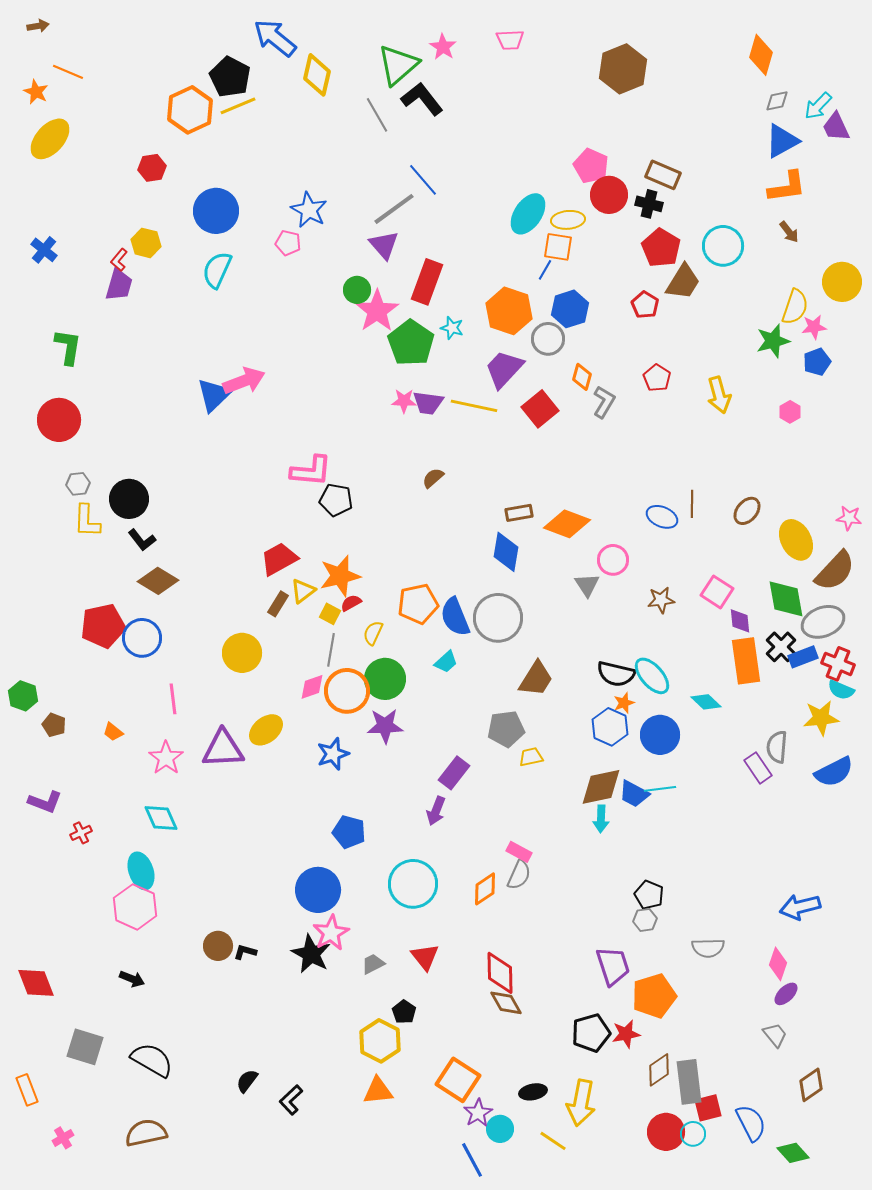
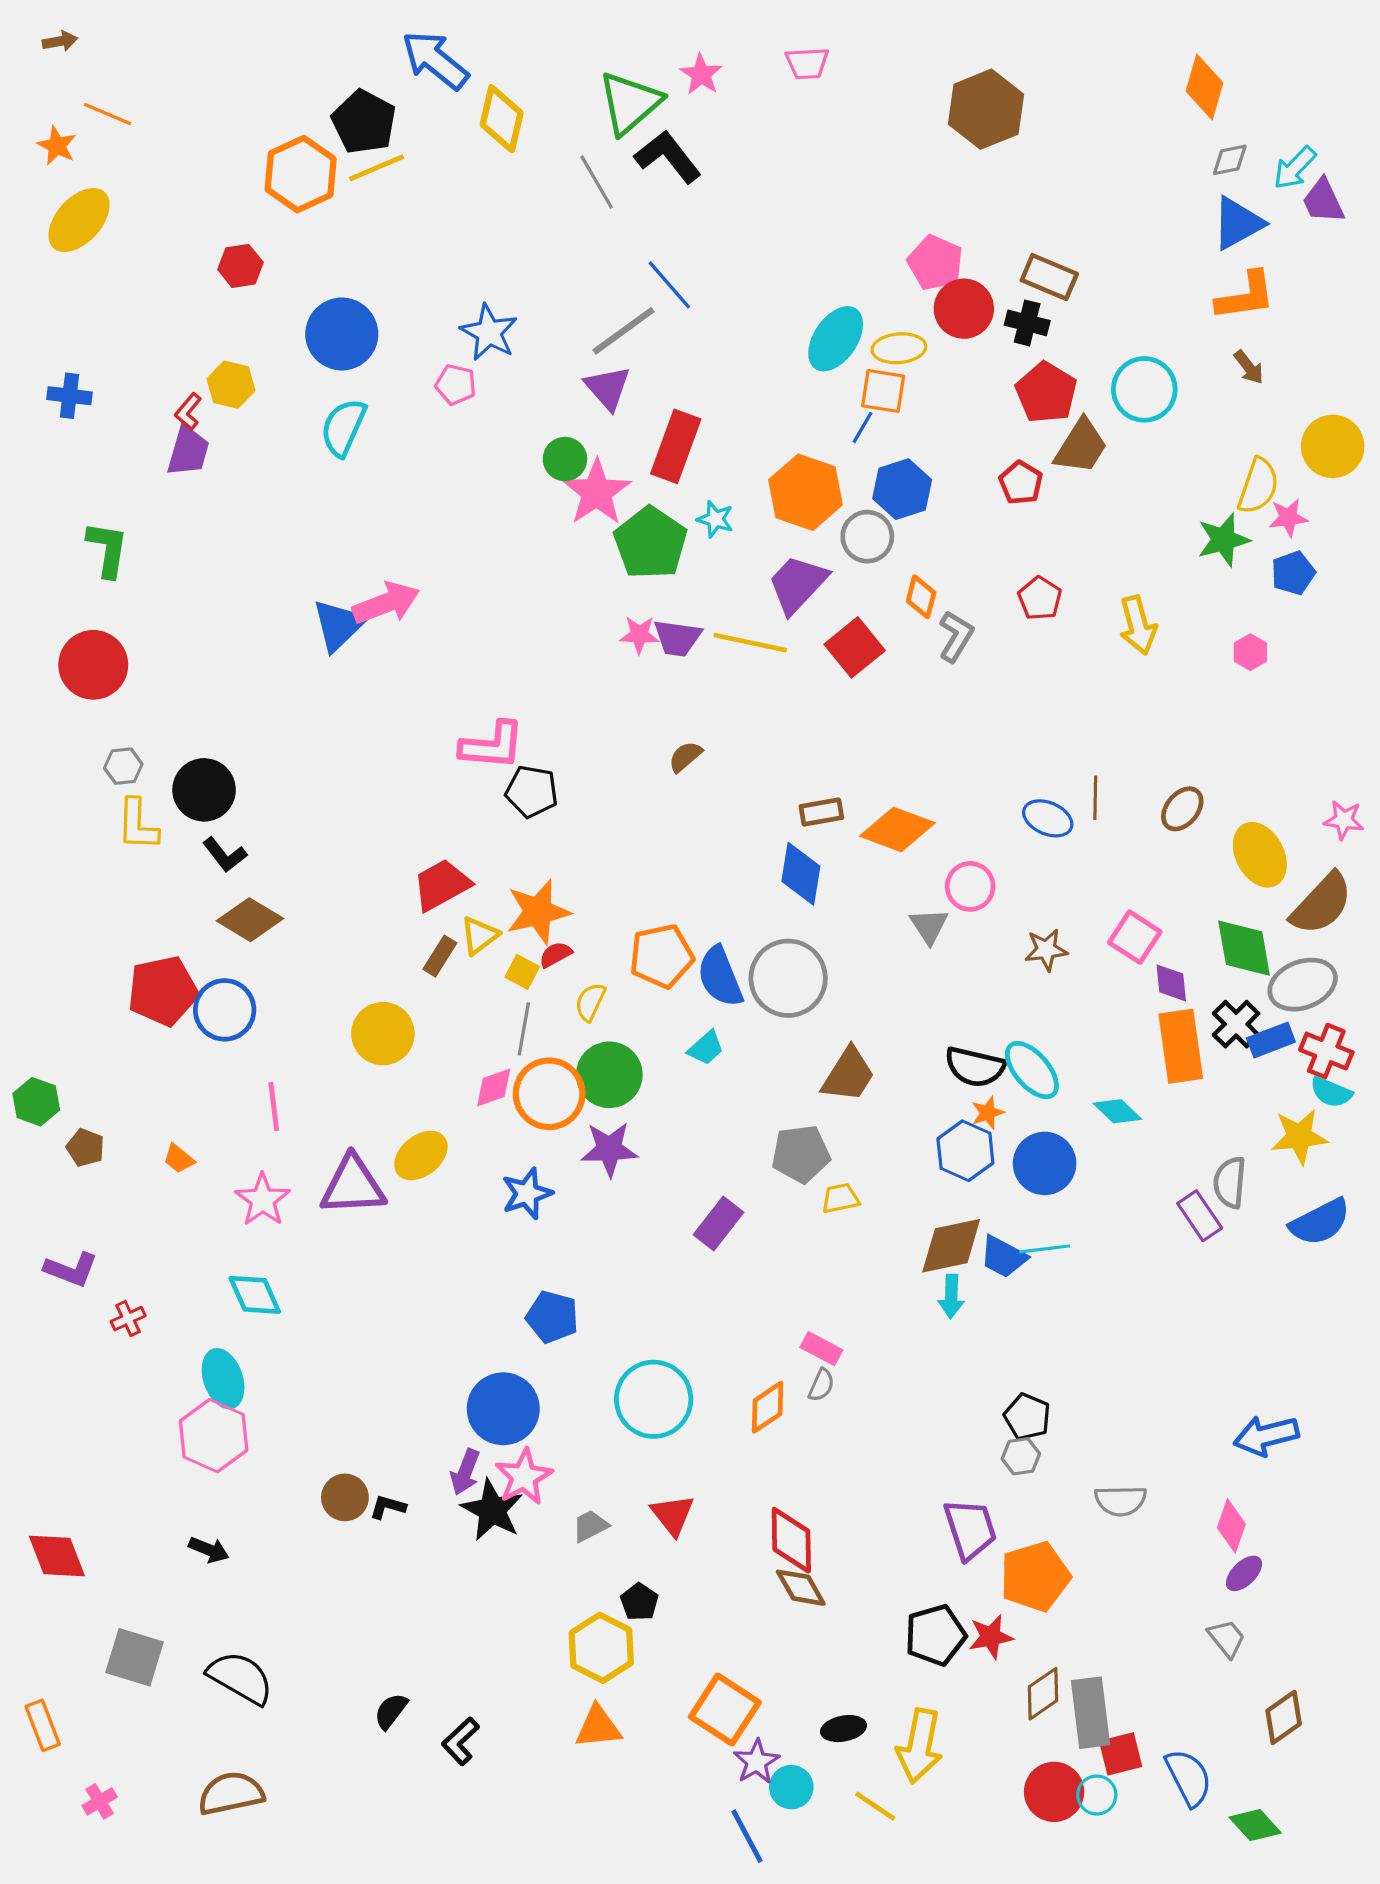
blue cross: (44, 250) -> (70, 396), turned -32
purple arrow: (436, 811) -> (465, 1472), moved
gray semicircle: (519, 875) -> (821, 1385), size x0.7

